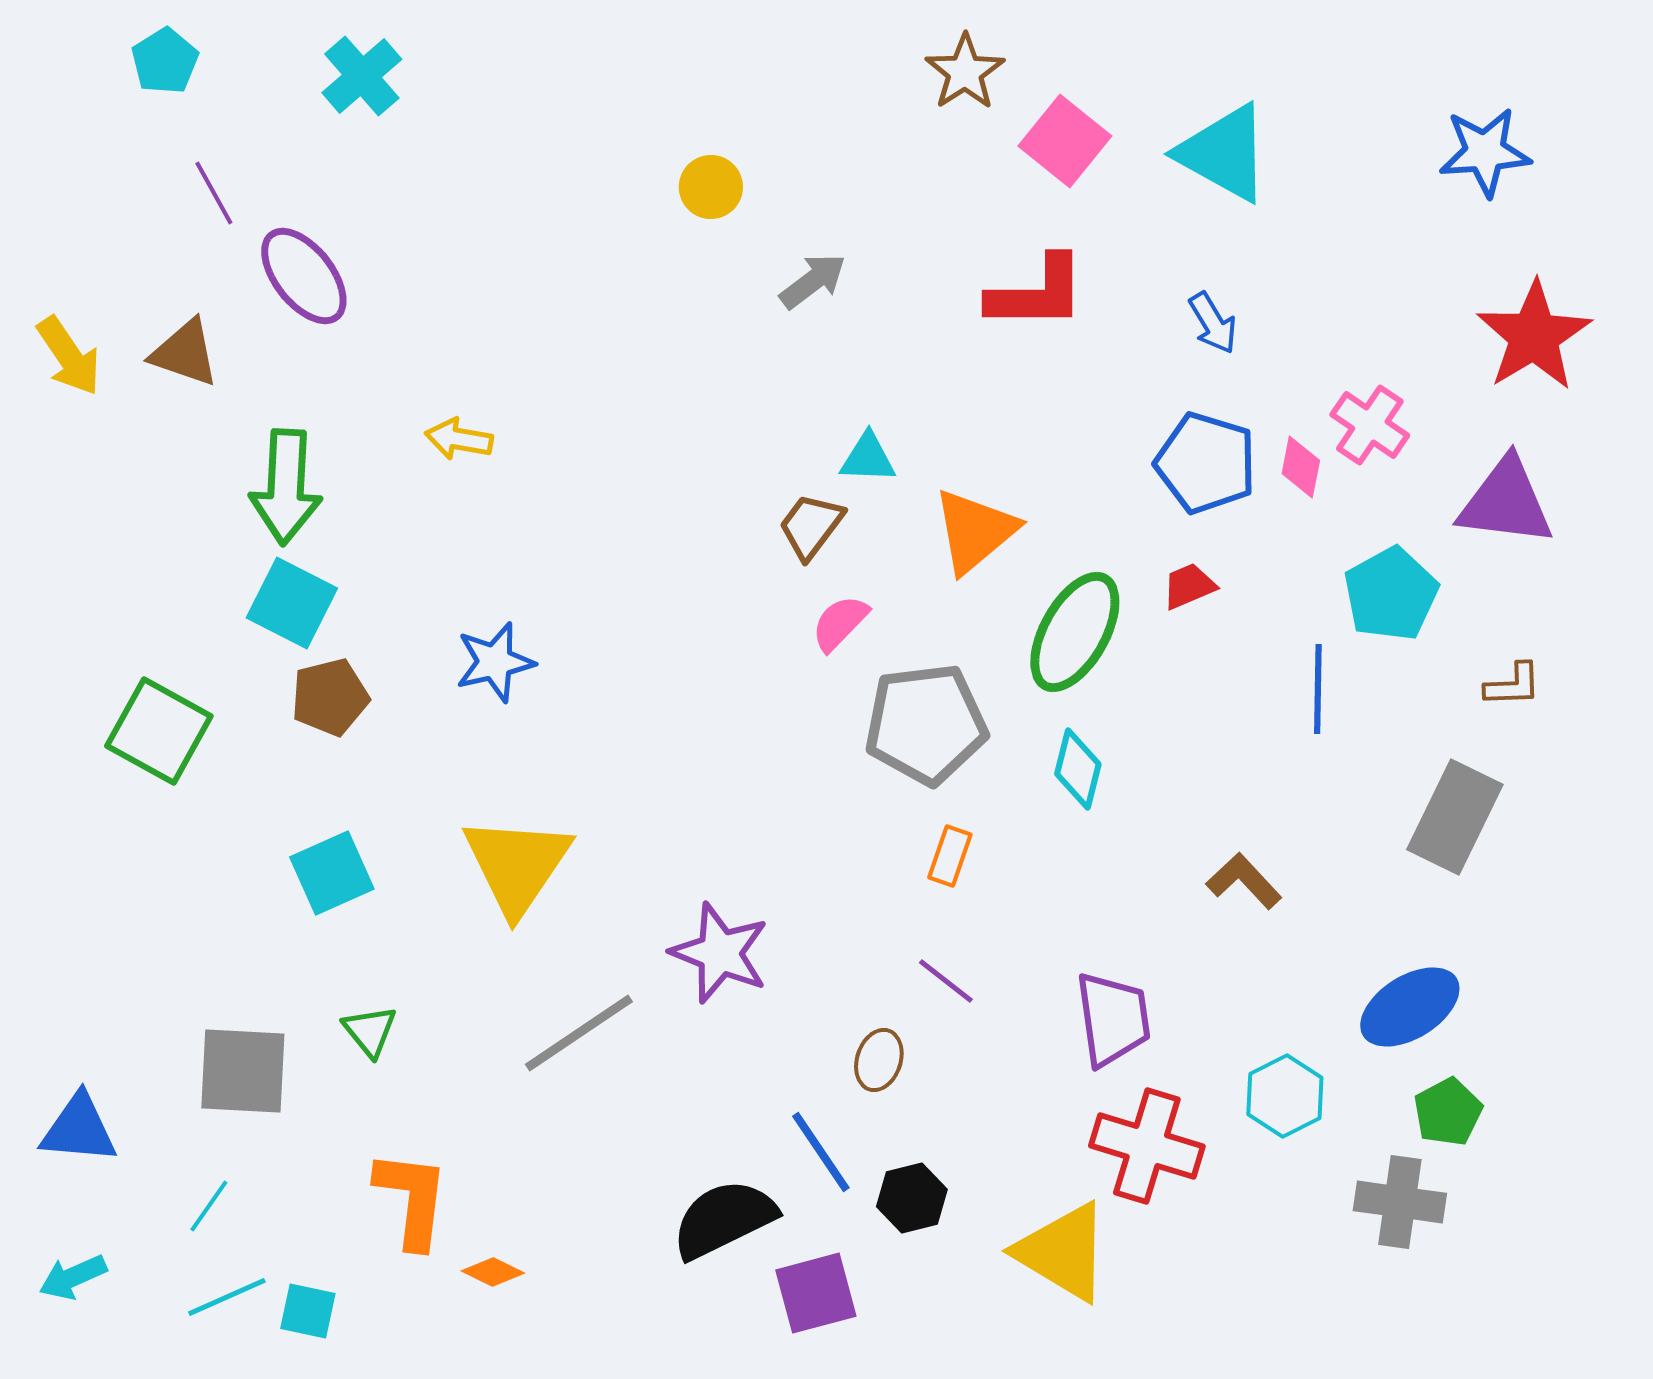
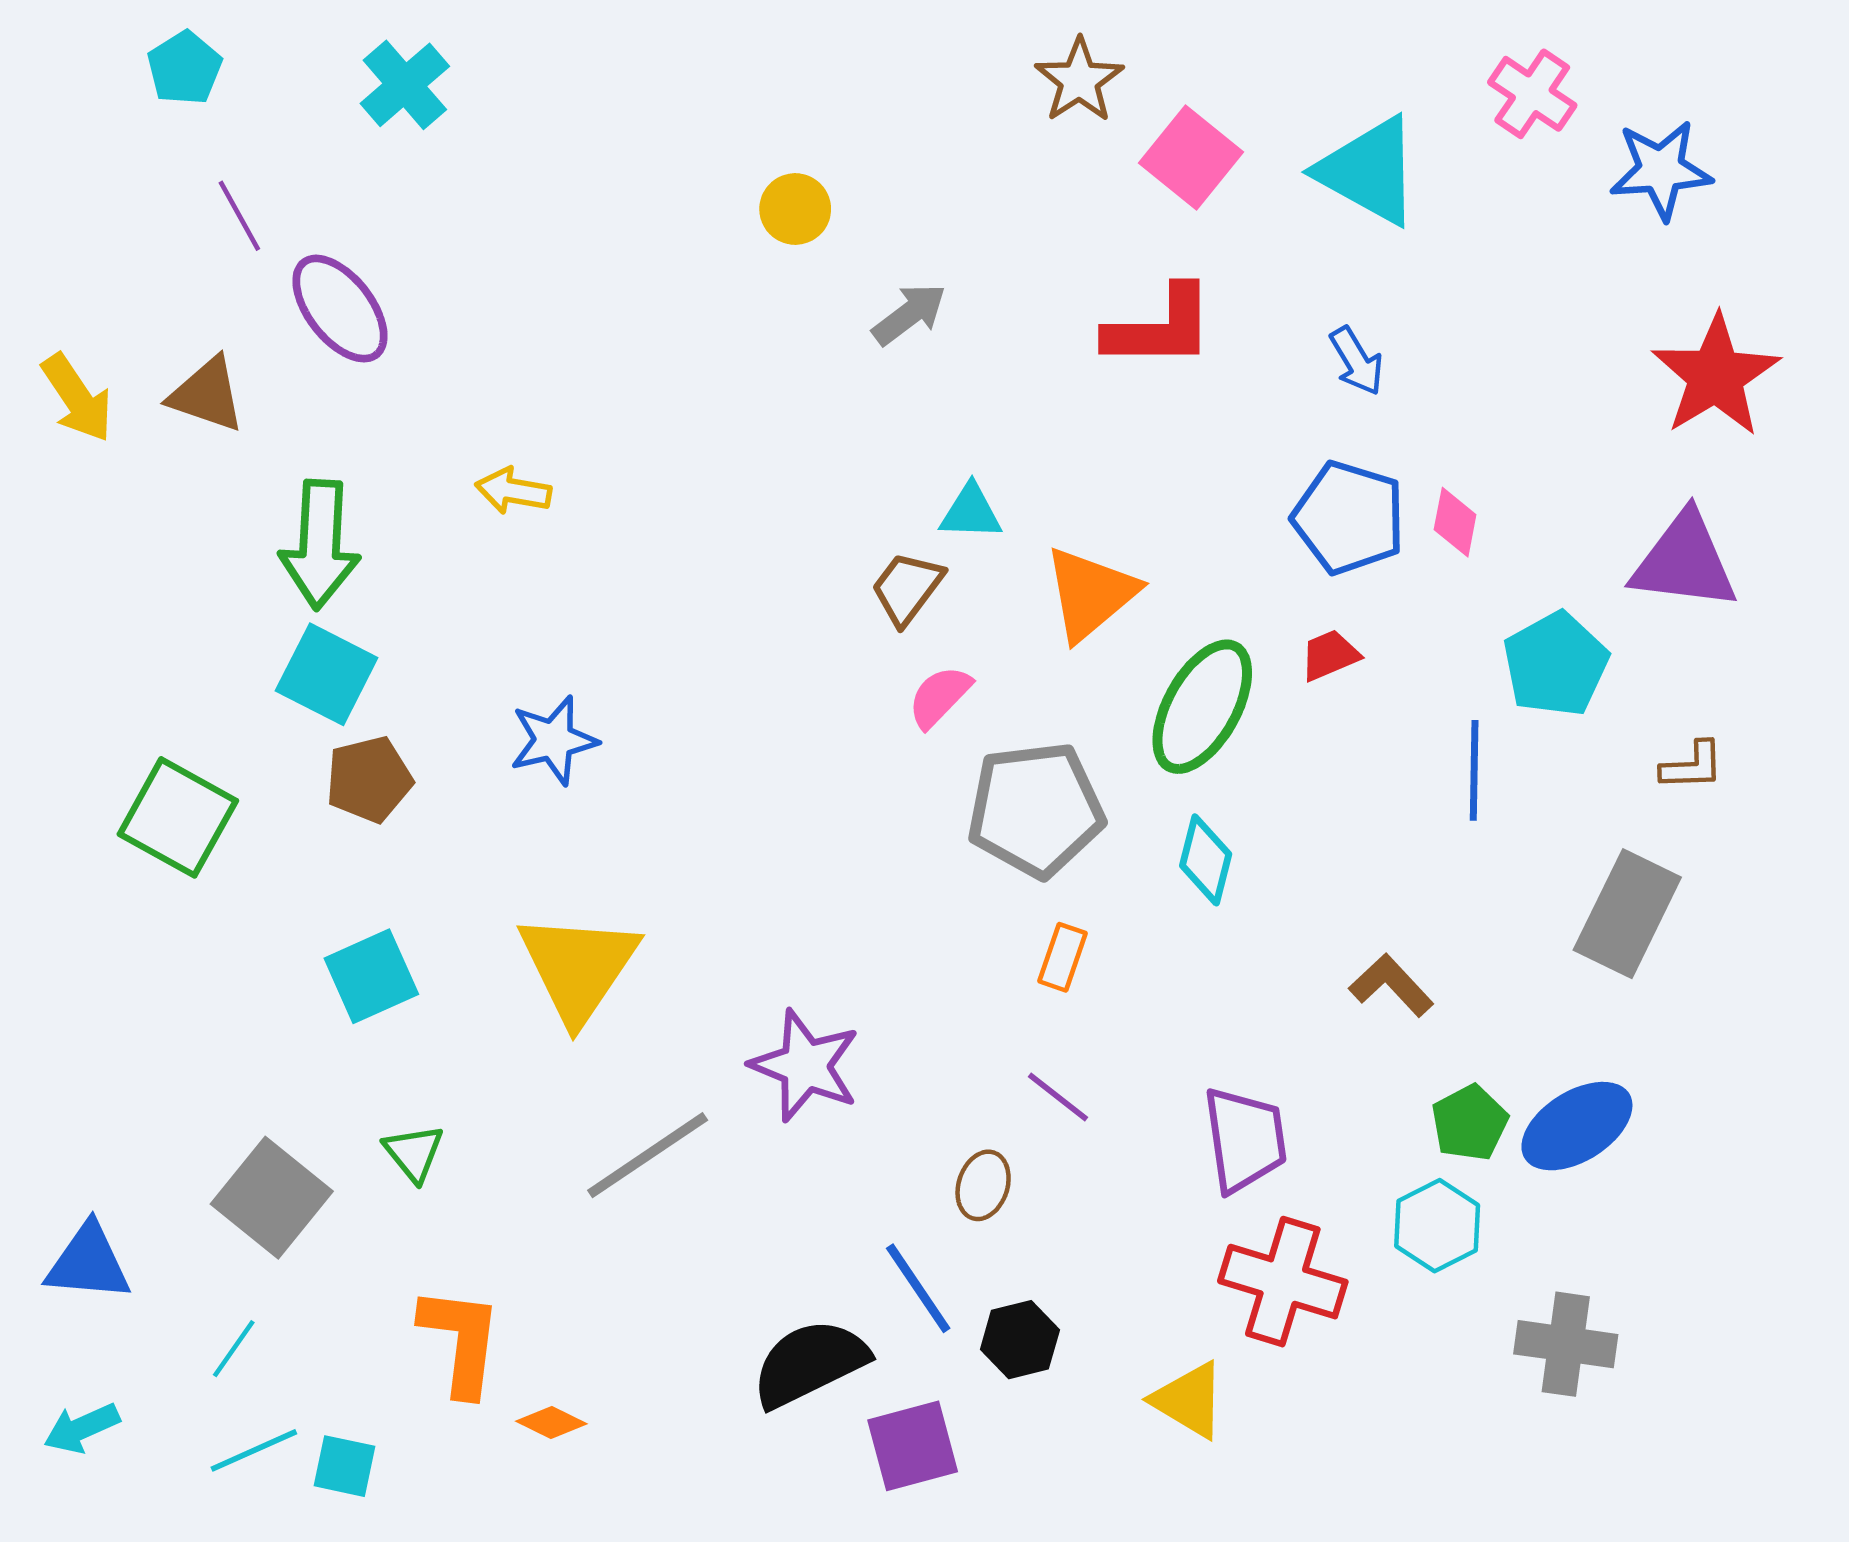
pink cross: (1370, 425) -> (1532, 94), moved
gray square: (243, 1071) -> (272, 1198), turned 36
green pentagon: (1448, 1112) -> (1470, 1123), moved
yellow triangle: (1063, 1252) -> (1189, 1400), size x0.7

